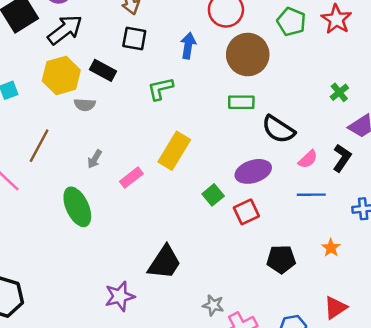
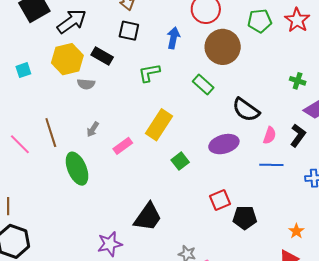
green pentagon: (291, 22) -> (260, 21), turned -30
green cross: (339, 92) -> (298, 81), turned -35
green rectangle: (241, 102) -> (203, 85), moved, turned 40
brown line: (39, 146) -> (51, 133), moved, turned -48
pink semicircle: (308, 159) -> (270, 135), turned -30
green square: (213, 195) -> (180, 161), moved
red square: (246, 212) -> (220, 200), moved
orange star: (331, 248) -> (296, 231), moved

